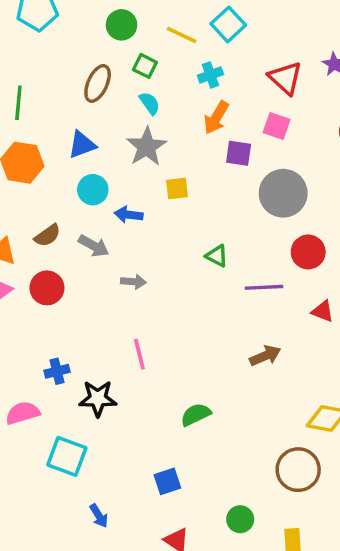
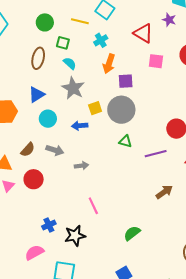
pink square: (277, 126) -> (156, 61), moved
gray circle: (283, 193) -> (121, 110), moved
blue arrow: (129, 215) -> (80, 126), moved

